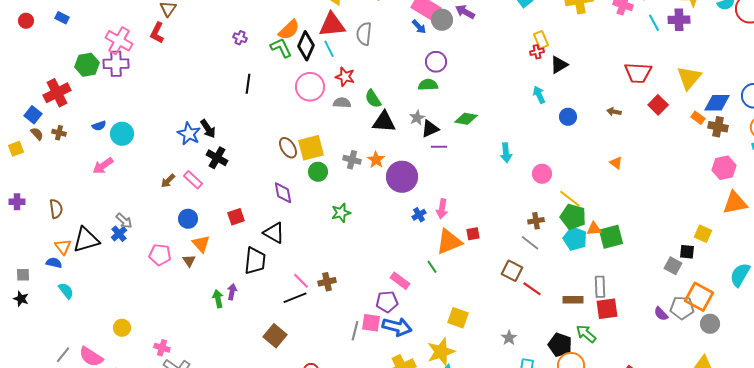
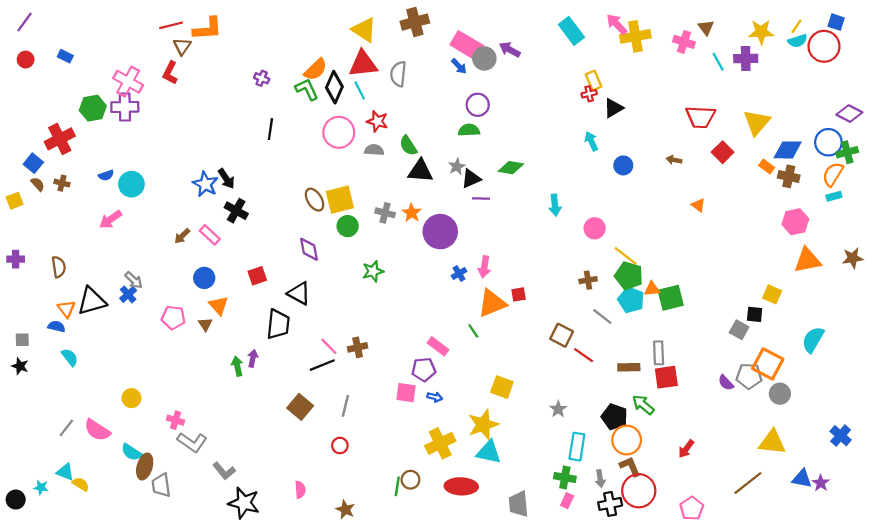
orange triangle: (616, 163) -> (698, 205), moved
gray line: (530, 243) -> (602, 317), moved
blue arrow: (397, 327) -> (435, 397), size x0.5
gray line: (355, 331) -> (345, 406), moved

